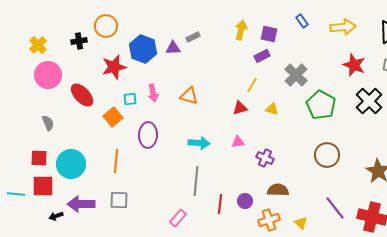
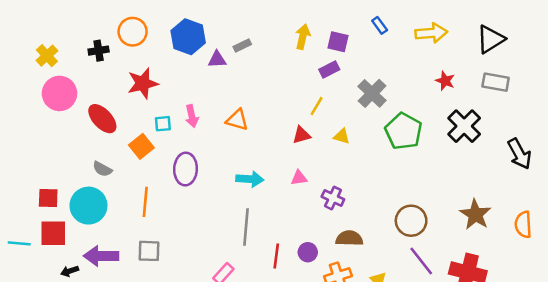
blue hexagon: (143, 49) -> (188, 37), moved
red star: (354, 65) -> (445, 81), size x0.7
gray semicircle: (48, 123) -> (102, 169), moved, turned 140
brown circle: (327, 155) -> (411, 221), moved

